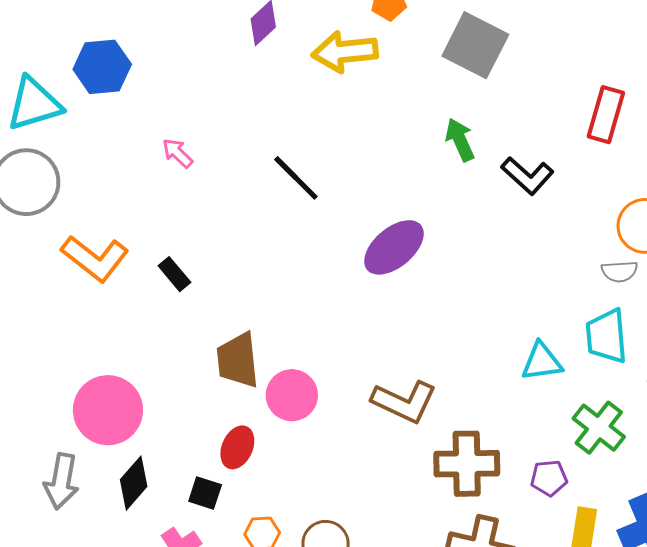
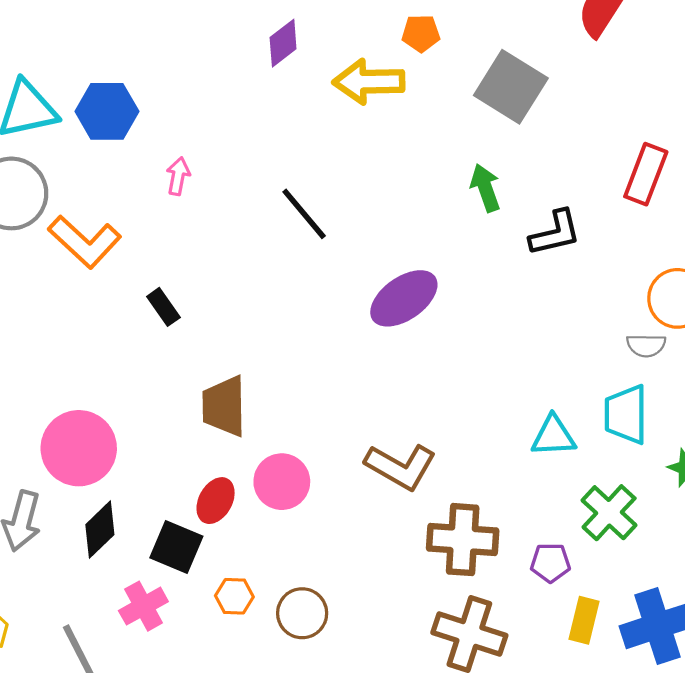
blue hexagon: (102, 67) -> (107, 111), moved
pink arrow: (178, 153) -> (178, 176), turned 52
black L-shape: (527, 176) -> (555, 233), turned -60
orange L-shape: (95, 258) -> (85, 242), moved
pink circle: (292, 395) -> (282, 482), moved
black square: (205, 493) -> (176, 547), size x1.4

